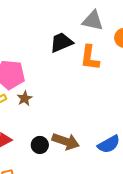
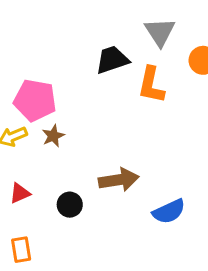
gray triangle: (93, 21) -> (160, 32), turned 40
brown arrow: (66, 141) -> (119, 180), moved, turned -32

